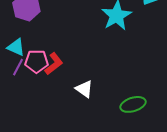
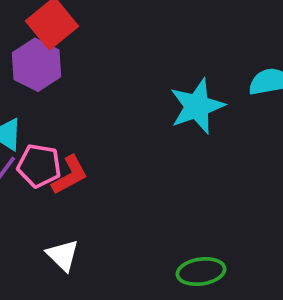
white triangle: (84, 89) -> (63, 255), moved

